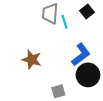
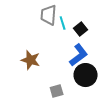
black square: (87, 11) -> (81, 29), moved

